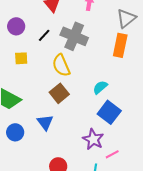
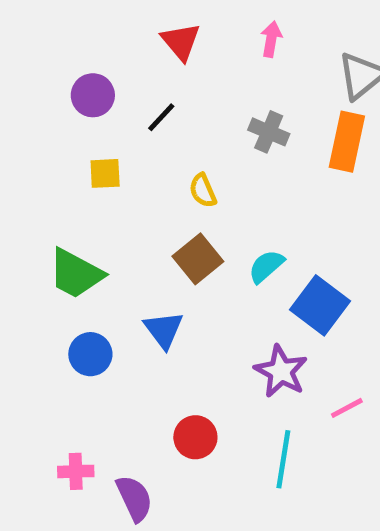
gray cross: (74, 36) -> (269, 132), moved, size x0.6
yellow semicircle: (61, 65) -> (203, 191), size x0.6
cyan semicircle: (100, 87) -> (266, 266), moved
pink line: (112, 154) -> (347, 408), moved

